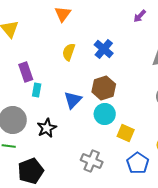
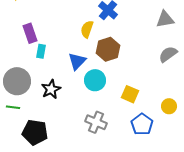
yellow semicircle: (69, 52) -> (87, 29), moved
cyan circle: (105, 114) -> (95, 80), moved
black pentagon: (31, 171) -> (35, 132), turned 30

